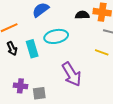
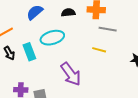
black semicircle: (82, 15) -> (68, 13), moved

